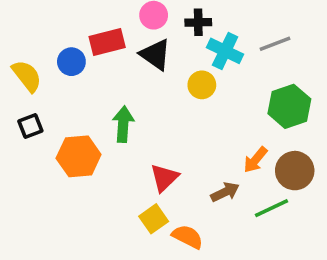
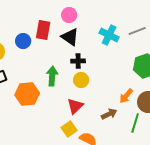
black cross: (198, 22) -> (78, 61), moved
red rectangle: (107, 42) -> (43, 30), turned -66
yellow circle: (202, 85) -> (81, 80), moved
green line: (271, 208) -> (135, 123), turned -48

